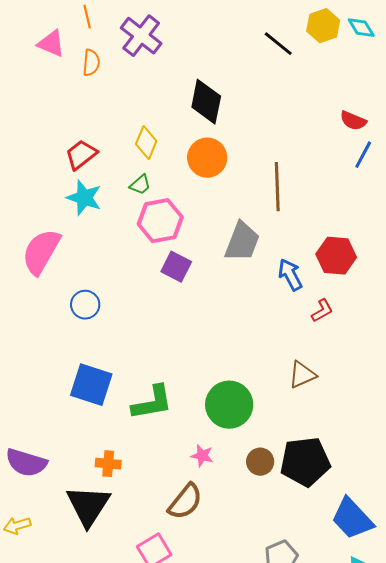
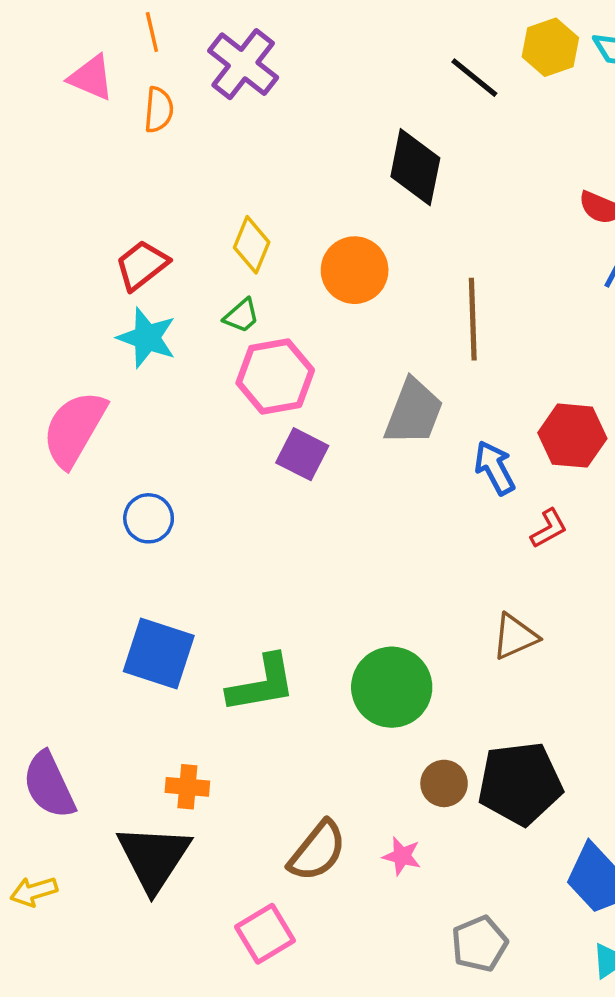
black diamond: (206, 102) -> (415, 167), moved
pink star: (202, 456) -> (402, 856), moved
purple semicircle: (26, 463) -> (49, 785), turned 48

